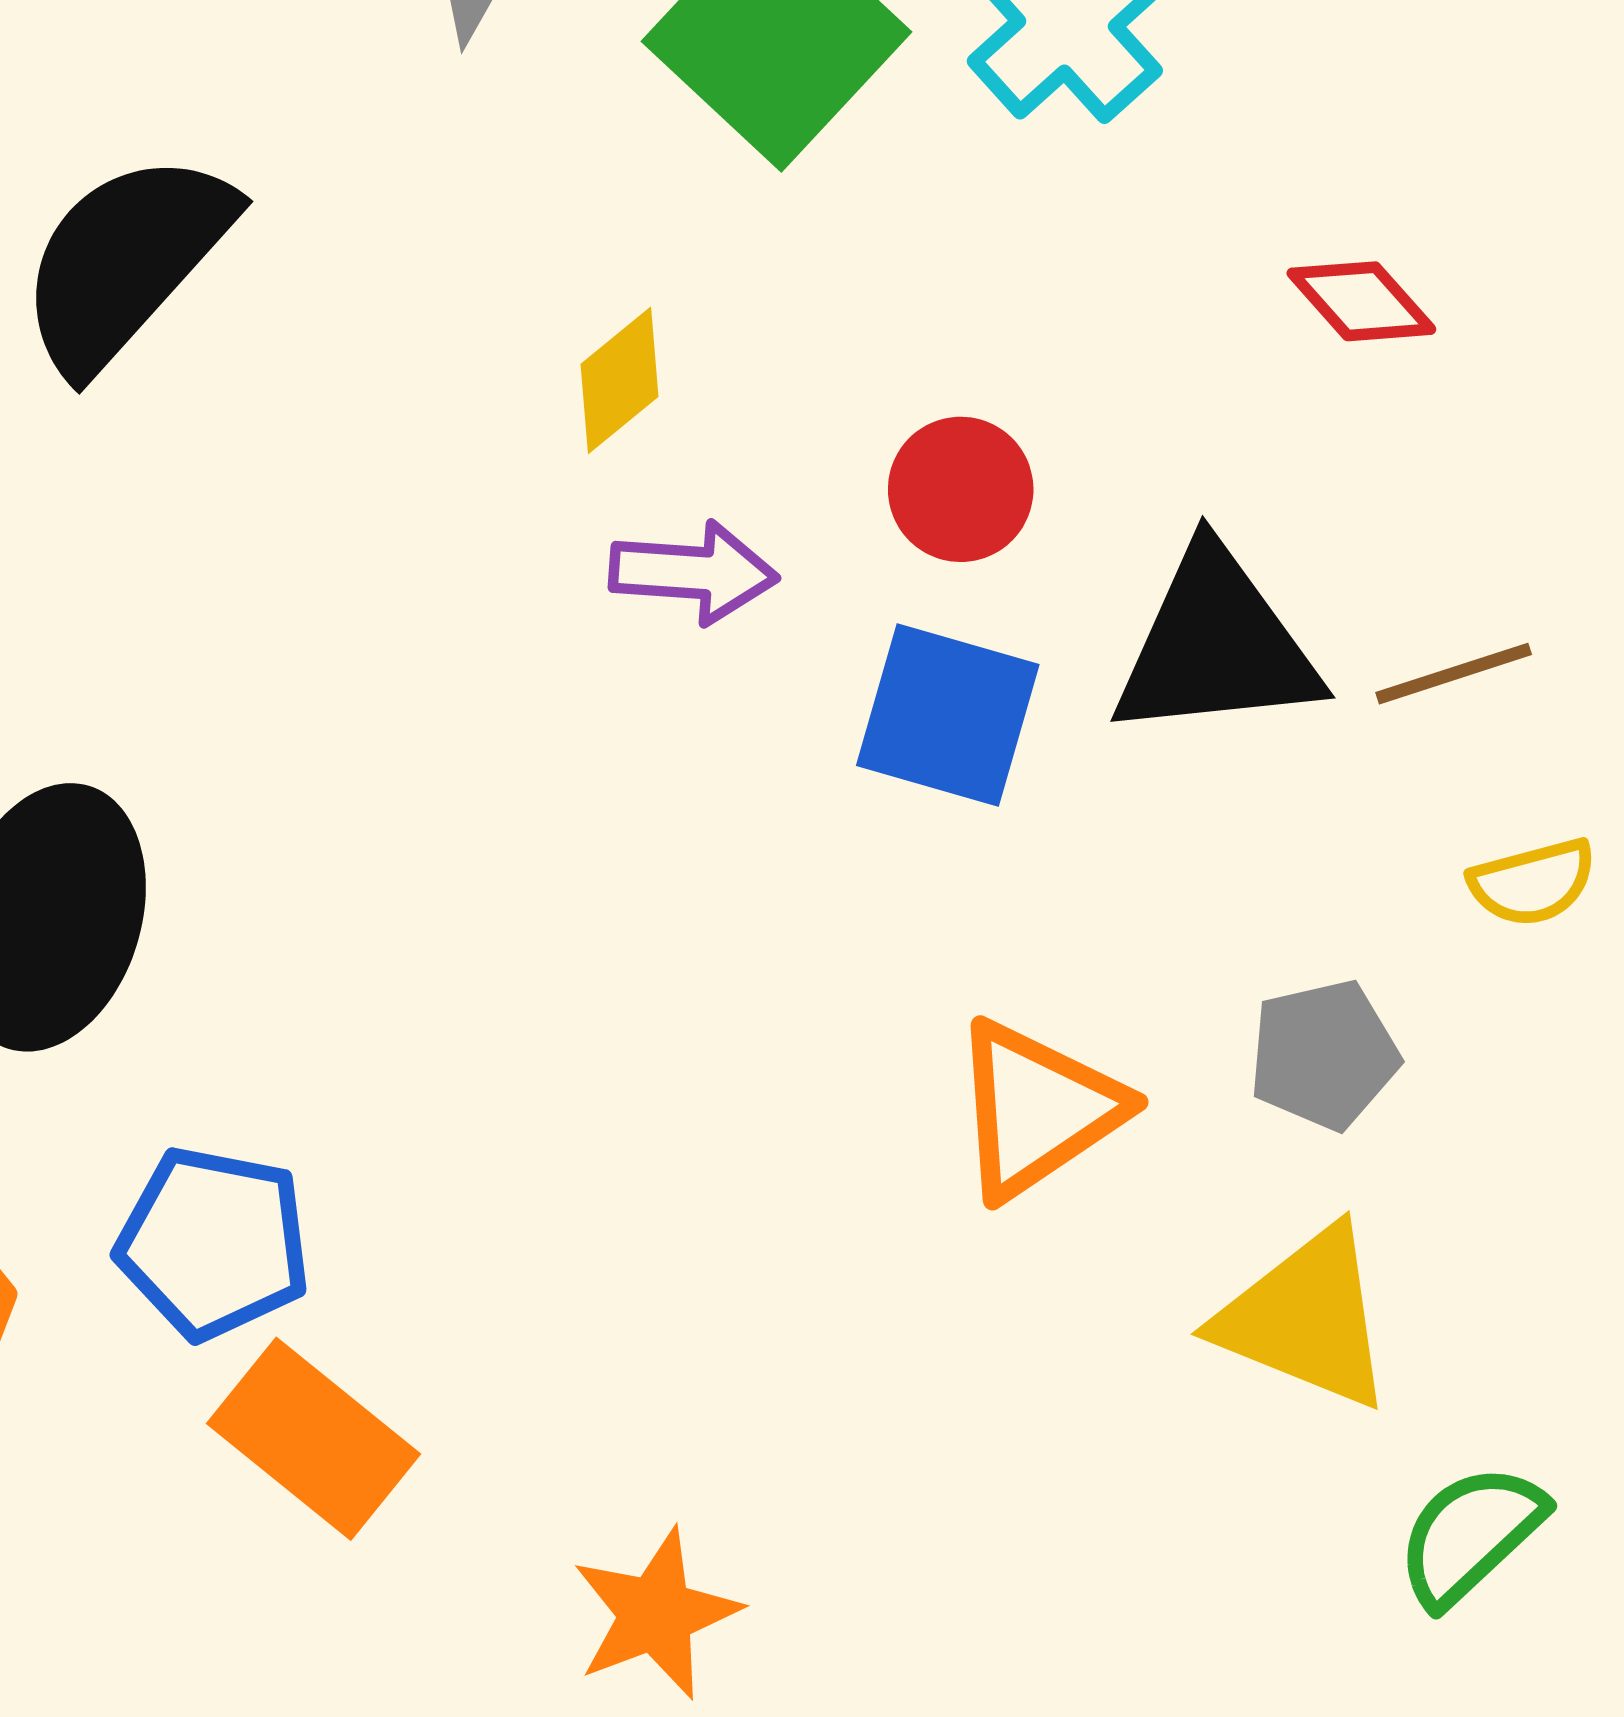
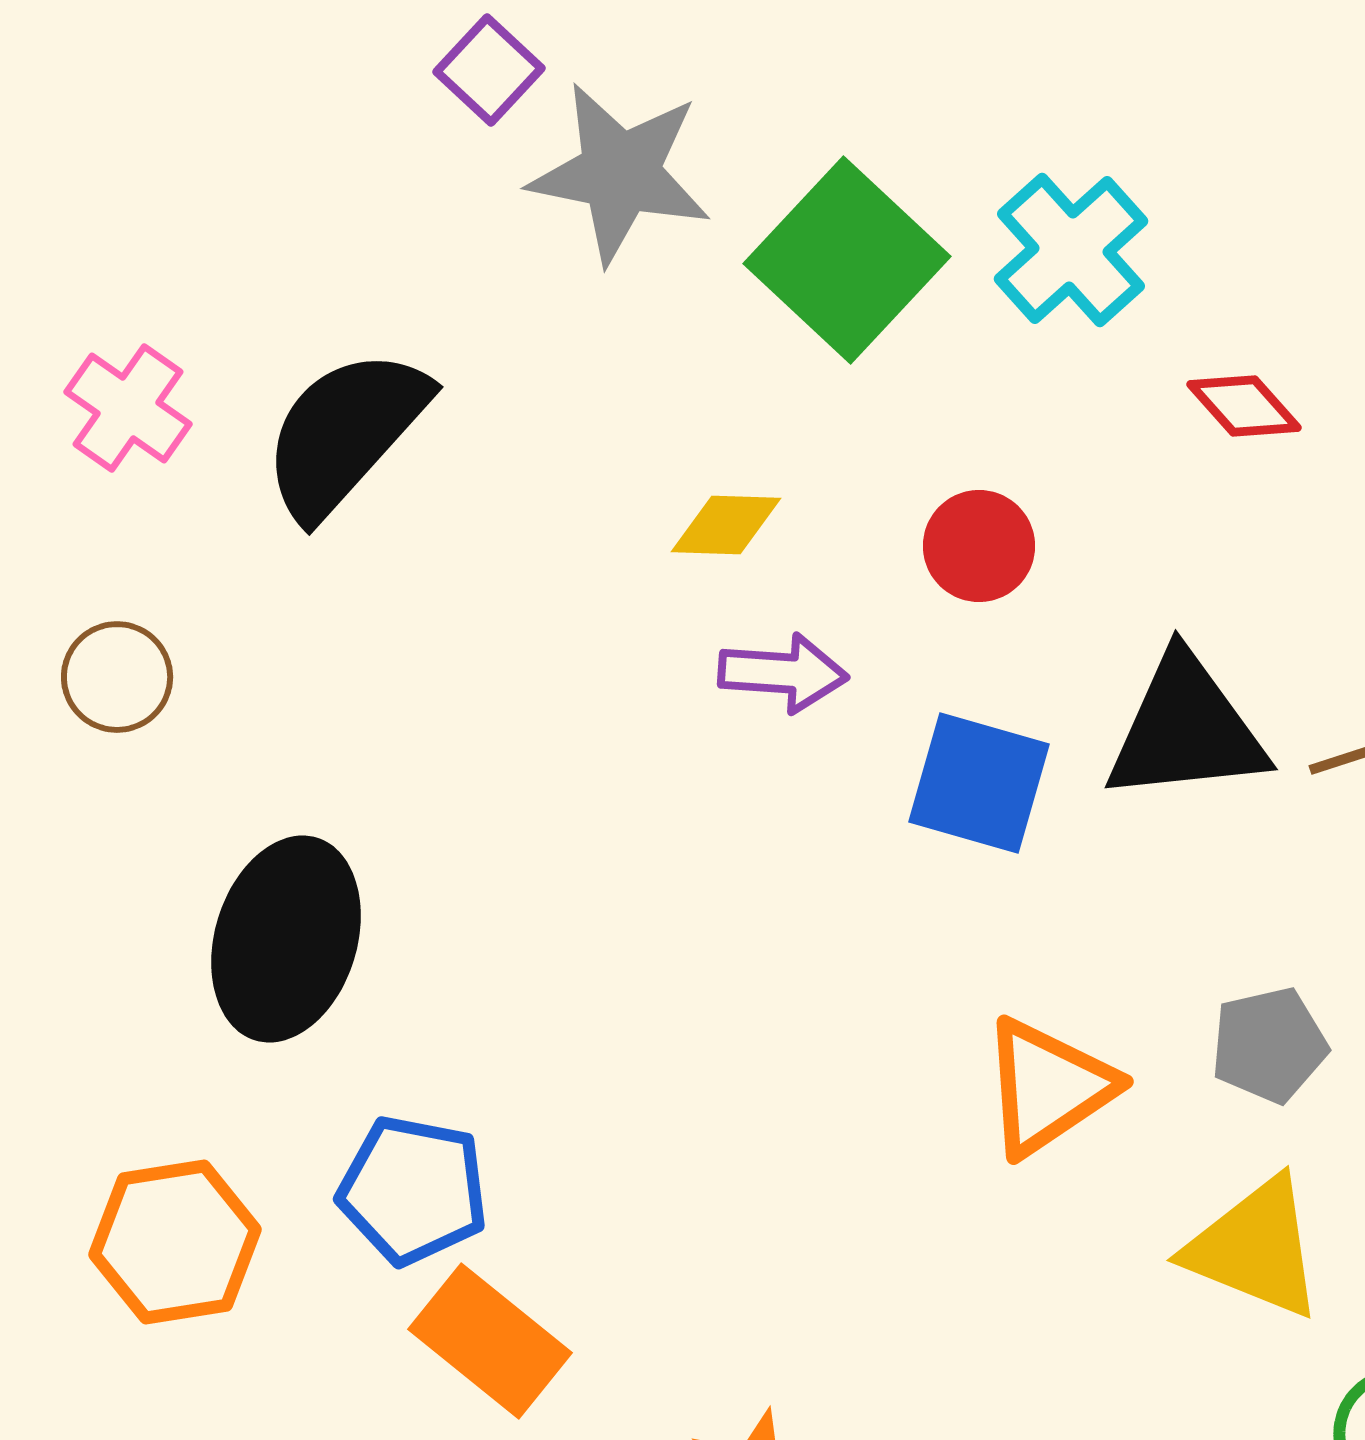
red diamond: (1361, 301) -> (1244, 406), moved
yellow diamond: (620, 380) -> (726, 525), turned 41
red circle: (961, 489) -> (979, 546), moved

